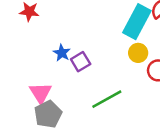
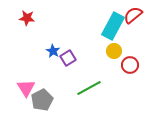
pink triangle: (41, 93) -> (26, 88), moved

